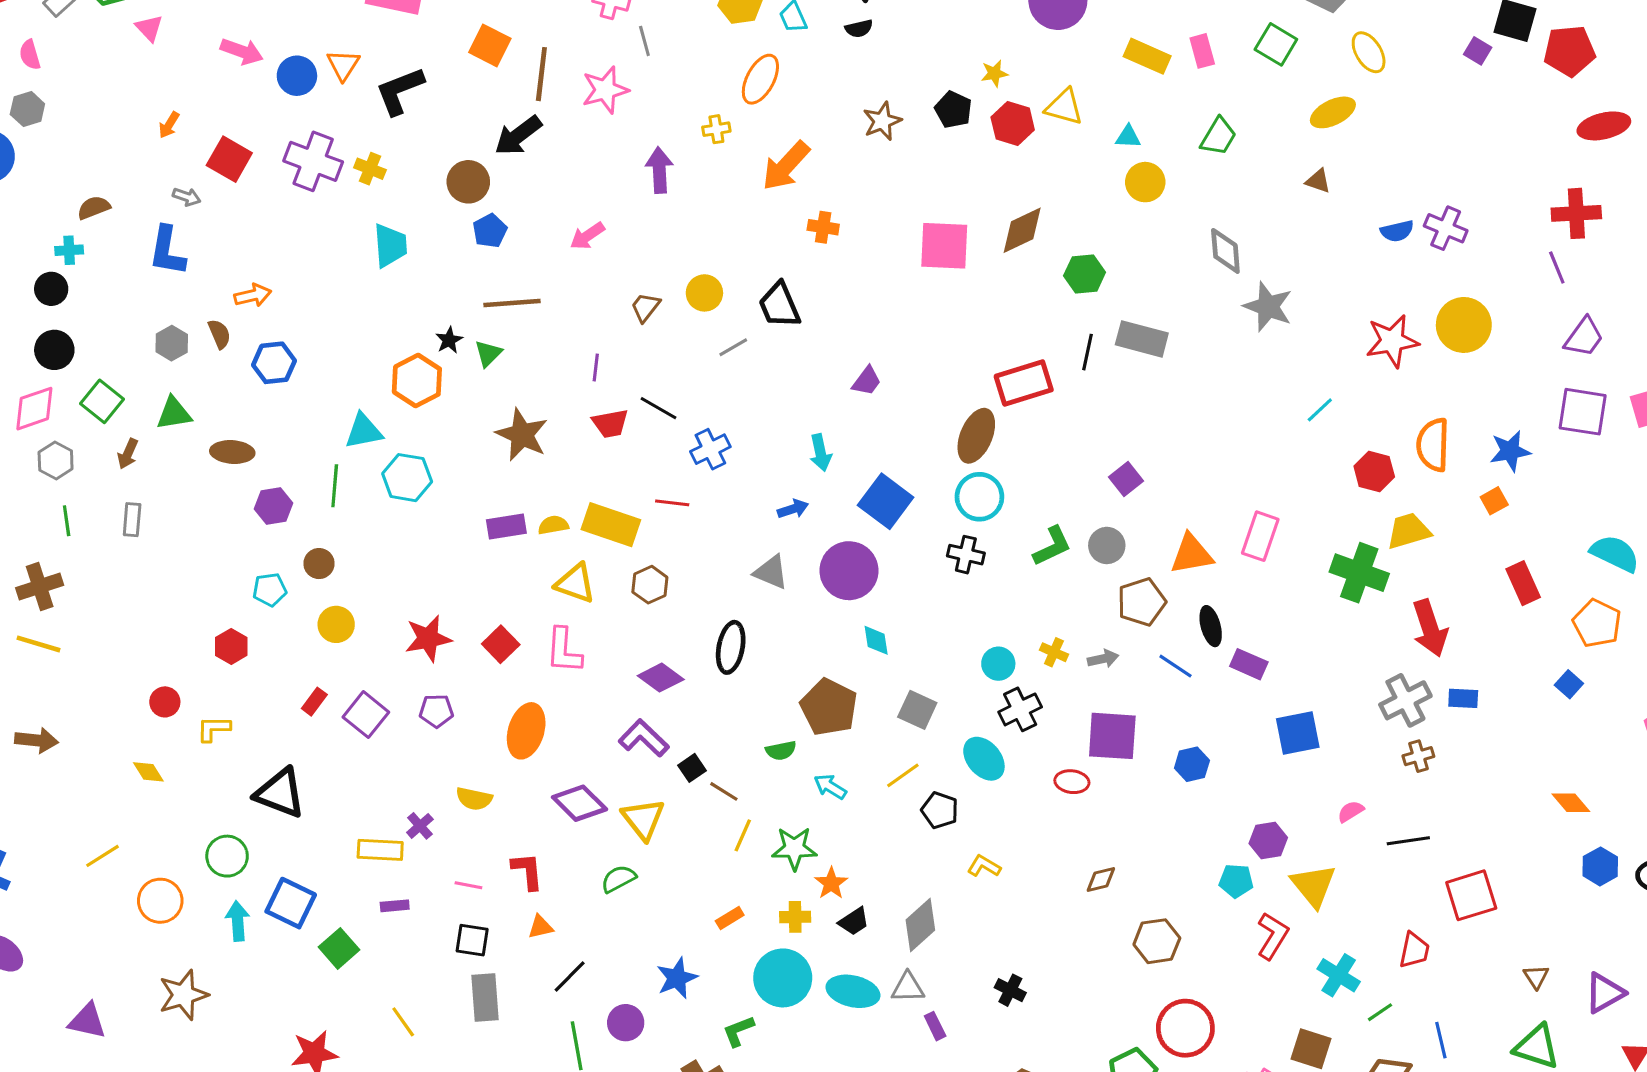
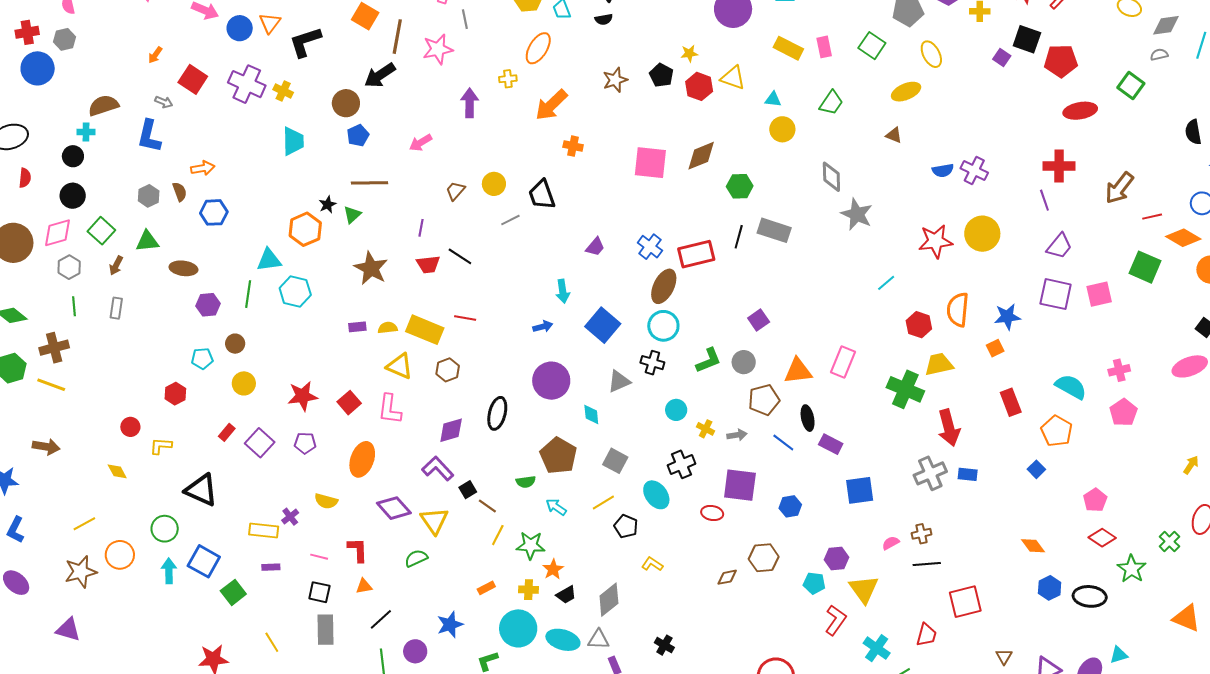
brown semicircle: (94, 208) -> (103, 105), size x1.4
blue cross: (710, 449) -> (650, 247), moved, turned -30
purple rectangle: (506, 527) -> (357, 327), size x0.7
purple circle: (849, 571) -> (551, 381), moved
gray triangle: (771, 572) -> (619, 381), moved, turned -50
cyan circle: (998, 664) -> (676, 410), moved
purple diamond: (661, 678) -> (451, 430), turned -56
brown cross: (1418, 756) -> (922, 534), moved
brown hexagon: (1157, 941) -> (764, 558), moved
brown star: (183, 995) -> (81, 572), moved

